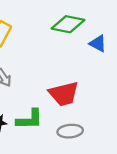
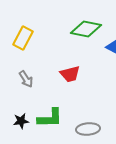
red trapezoid: (64, 94) -> (70, 74), moved, size x0.7

